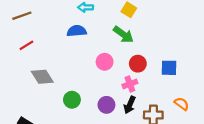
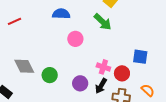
pink circle: (105, 62) -> (75, 39), moved
red circle: (138, 64) -> (122, 73), moved
gray diamond: (42, 77) -> (24, 66), moved
pink cross: (130, 84) -> (103, 67), turned 32

